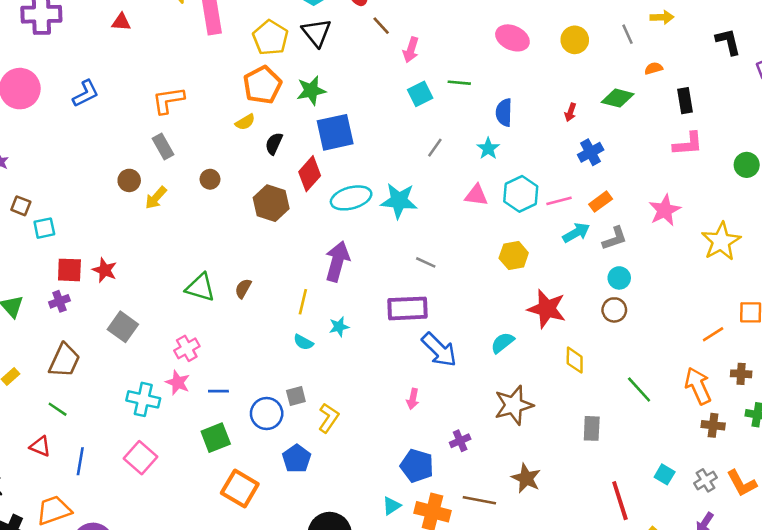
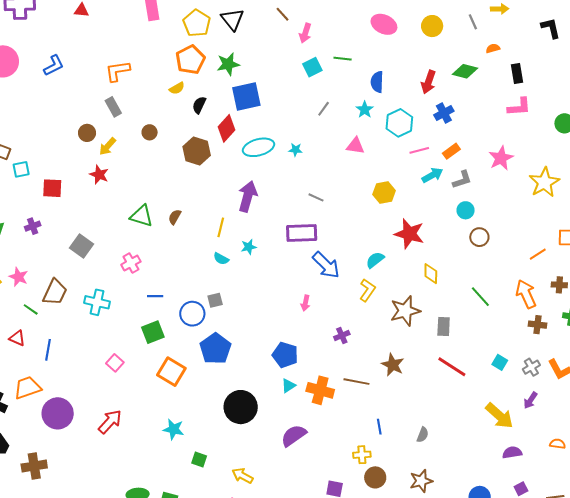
red arrow: (570, 112) -> (428, 82), size x1.6
cyan hexagon: (521, 194) -> (399, 123), moved
cyan star: (399, 201) -> (295, 150), size x0.5
red square: (69, 270) -> (52, 188), moved
red star: (105, 270) -> (99, 175), moved
brown circle: (614, 310) -> (479, 237), moved
brown trapezoid: (64, 361) -> (55, 292), moved
pink star: (178, 383) -> (18, 277), moved
brown star: (514, 405) -> (405, 311), moved
yellow L-shape: (329, 418) -> (367, 290), moved
pink square: (141, 458) -> (115, 363), moved, size x0.7
blue pentagon: (297, 459) -> (215, 349), size x1.4
blue pentagon: (417, 466) -> (285, 355), moved
red line: (620, 501) -> (452, 367), moved, turned -40

